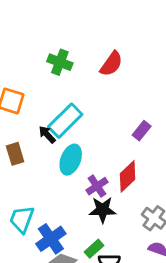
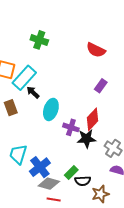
red semicircle: (111, 64) -> (96, 50), moved, turned 84
cyan rectangle: (65, 121) -> (24, 78), moved
purple cross: (97, 186) -> (71, 127), turned -35
black star: (102, 210) -> (86, 139), moved

